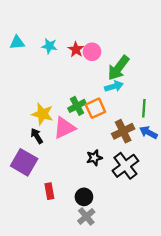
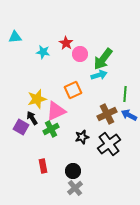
cyan star: (49, 46) -> (43, 52), moved
pink circle: (92, 52) -> (80, 54), moved
green cross: (77, 106) -> (51, 129), moved
orange square: (95, 108) -> (73, 90), moved
yellow star: (42, 114) -> (37, 99), turned -30
purple square: (24, 162) -> (21, 127), moved, size x0.7

